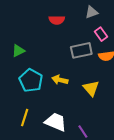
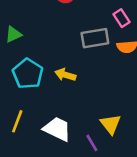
yellow triangle: (91, 88) -> (111, 124), moved

